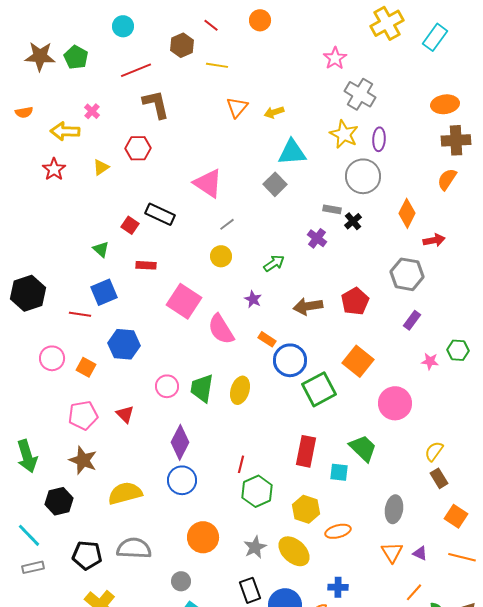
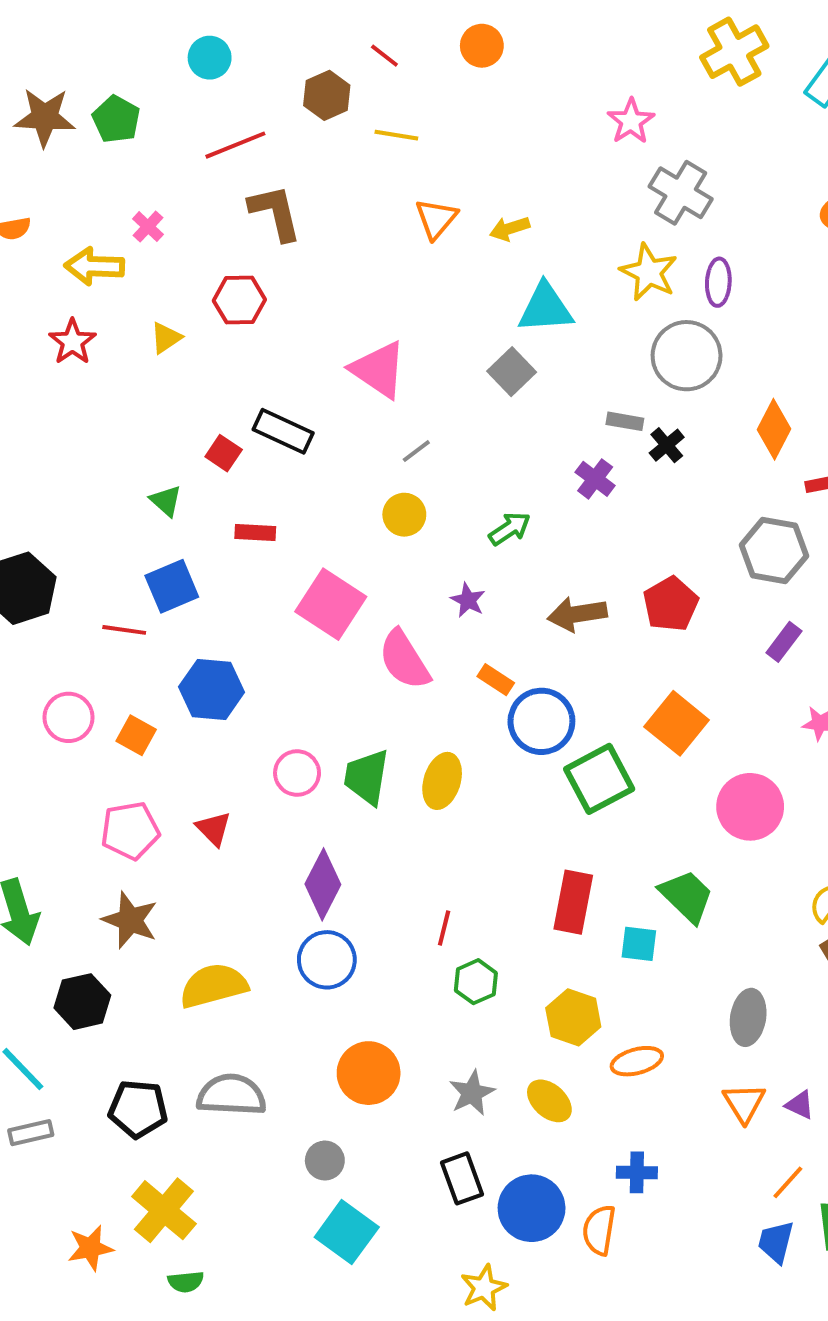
green hexagon: (257, 491) -> (476, 982), size x0.7
yellow ellipse: (294, 551) -> (549, 1101), size x0.7

